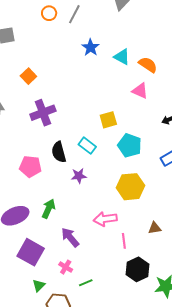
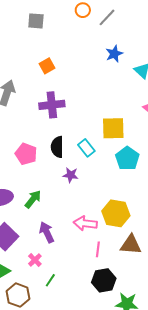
yellow square: (108, 120) -> (113, 128), size x1.4
yellow hexagon: (130, 187) -> (116, 213), moved
brown triangle: (155, 228) -> (131, 245), size x1.6
green line: (86, 283) -> (50, 280), turned -48

